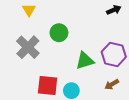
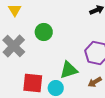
green triangle: (85, 61) -> (69, 70), moved

